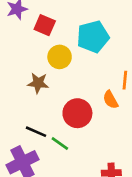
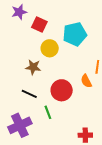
black line: (36, 132) -> (29, 94), moved
green line: (60, 144) -> (48, 112), turned 32

